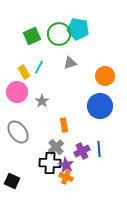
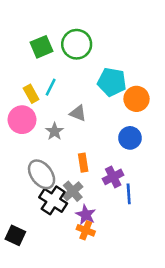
cyan pentagon: (78, 29) -> (112, 82), moved
gray triangle: (70, 63) -> (78, 113), moved, turned 40
blue circle: (100, 106) -> (130, 138), size x0.7
gray ellipse: (18, 132) -> (42, 174), moved
purple cross: (82, 151) -> (113, 177), moved
black cross: (50, 163) -> (53, 200), moved, turned 30

